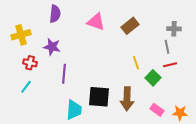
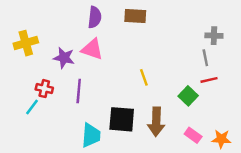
purple semicircle: (55, 14) -> (95, 17), moved
pink triangle: (96, 22) -> (92, 49), moved
brown rectangle: (130, 26) -> (135, 16), moved, turned 42
red cross: (30, 63) -> (44, 89), moved
yellow line: (136, 63) -> (144, 77), moved

